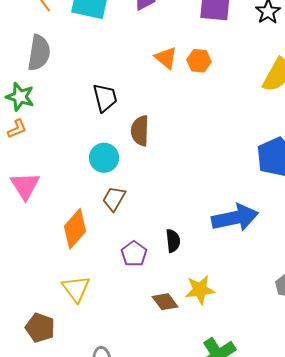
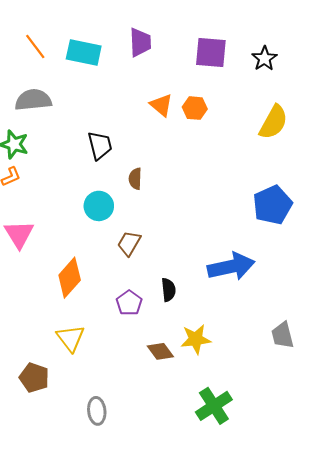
gray semicircle: (39, 53) -> (33, 100), turned -105
brown semicircle: (140, 131) -> (135, 179), size x0.7
brown trapezoid: (114, 199) -> (129, 243), moved

